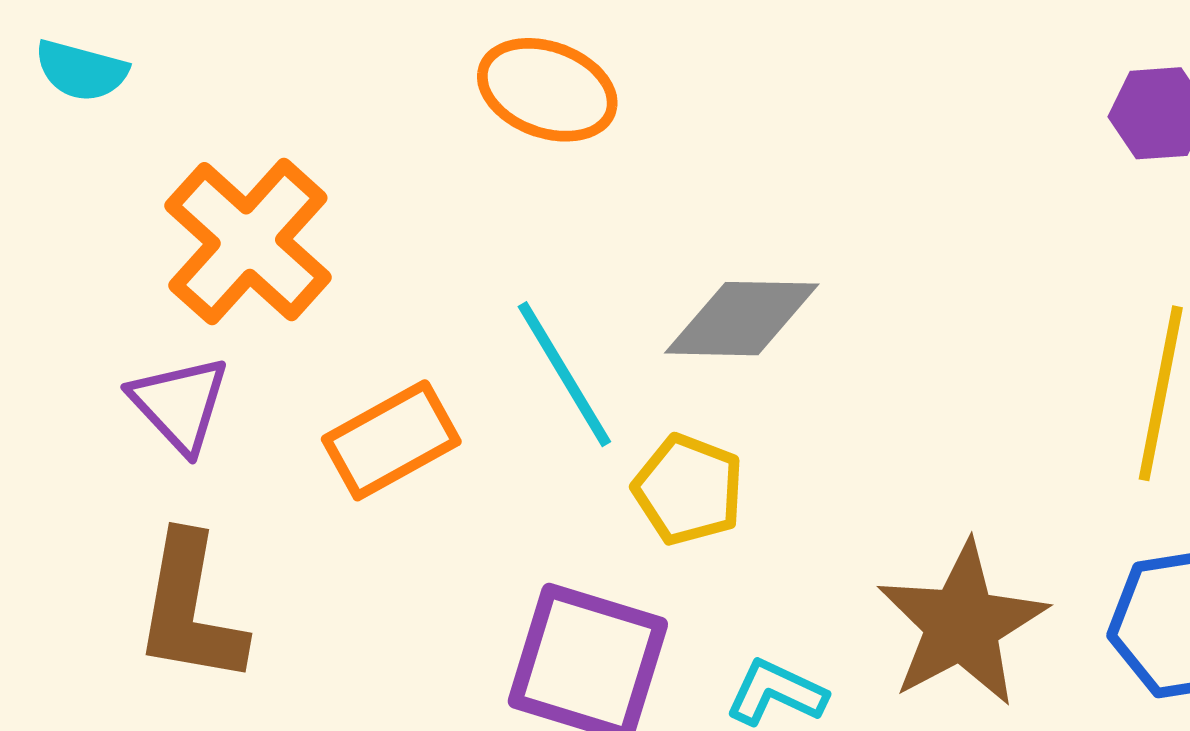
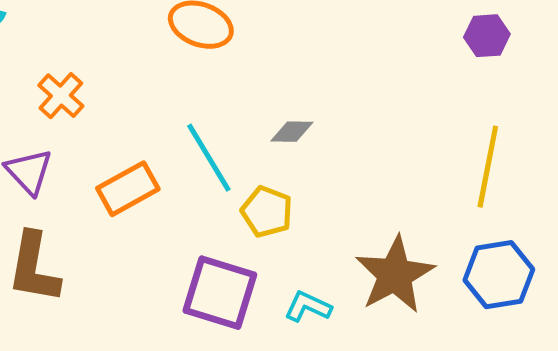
orange cross: (248, 242) -> (61, 96), size x0.6
gray diamond: (742, 319) -> (292, 132), size x0.6

